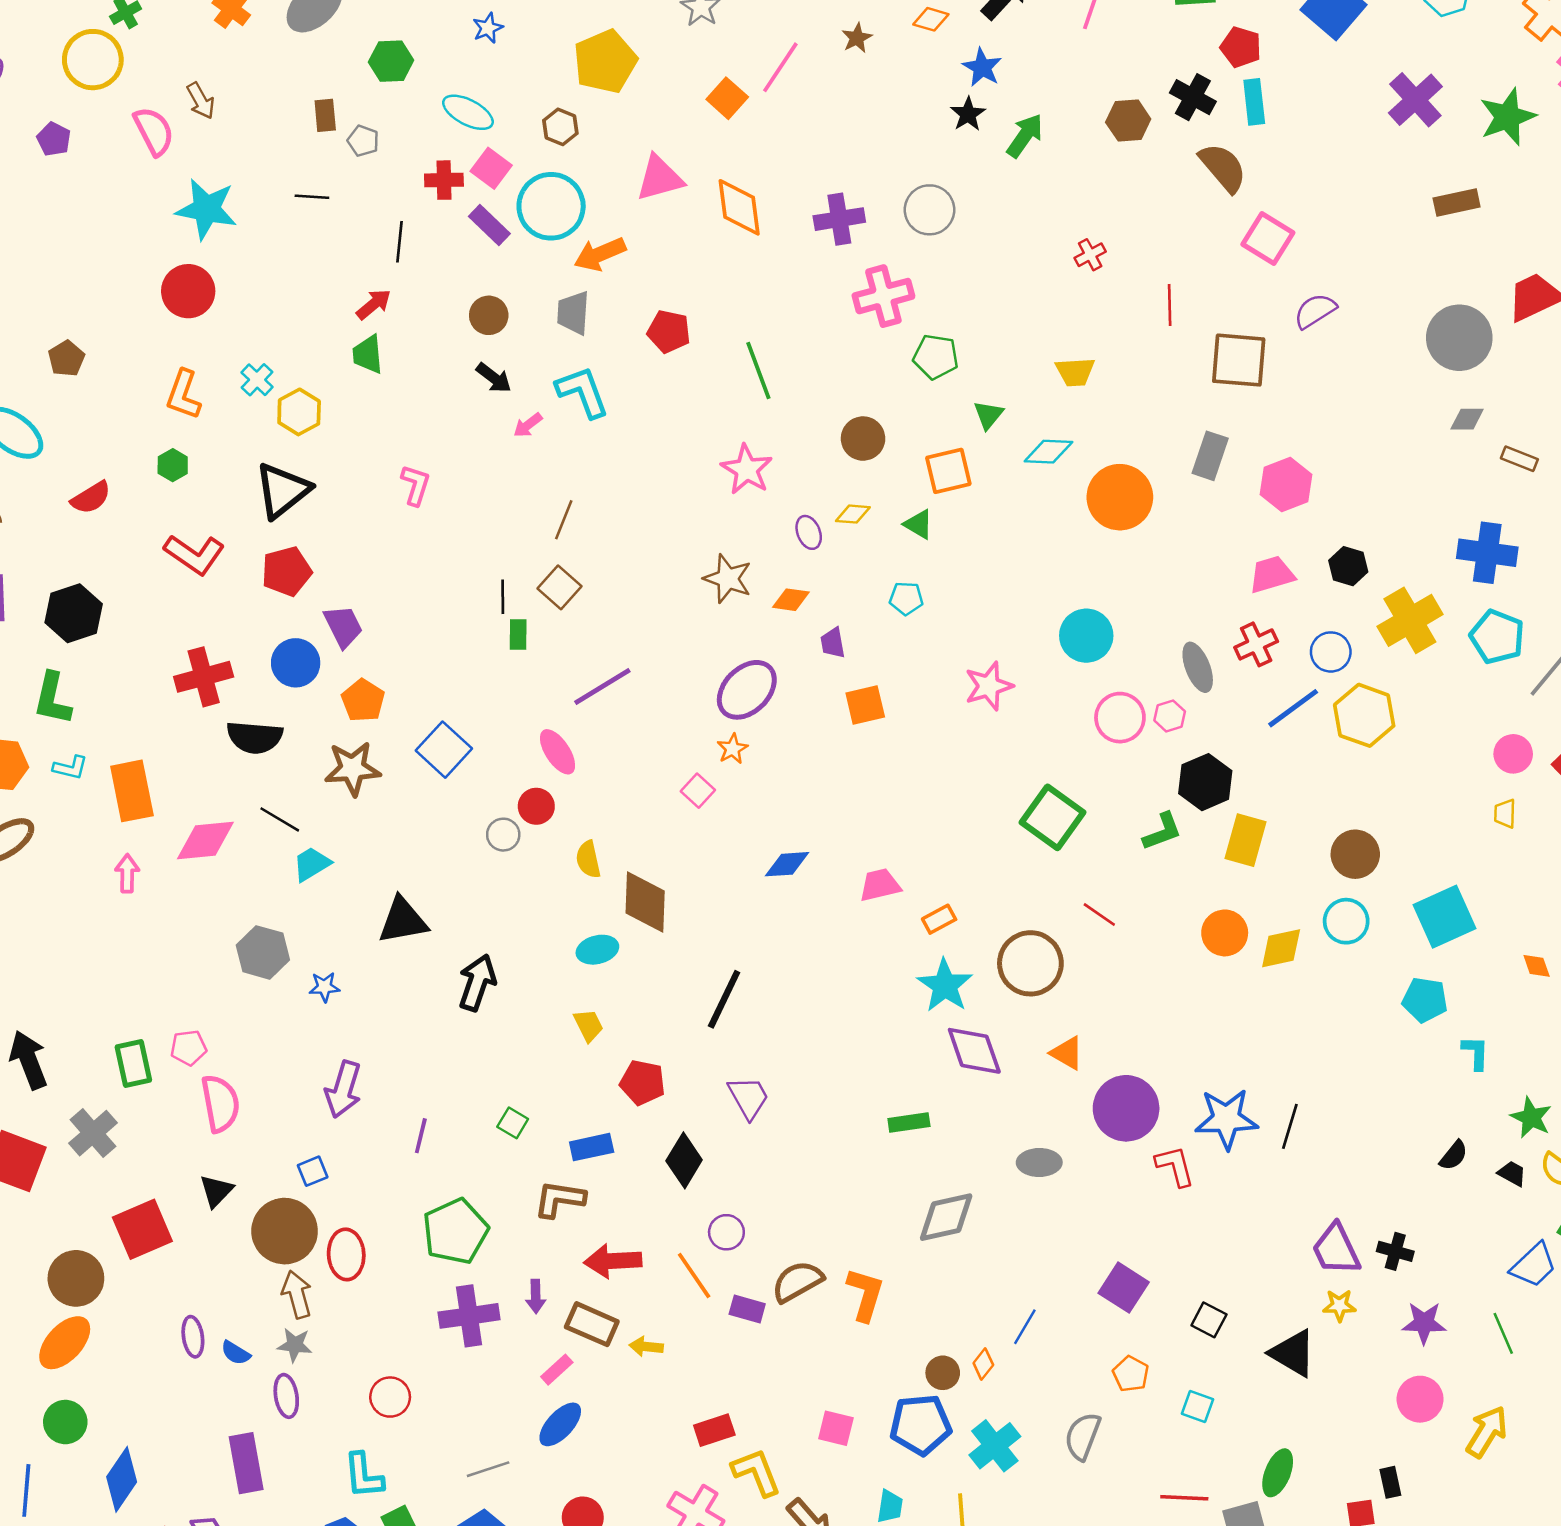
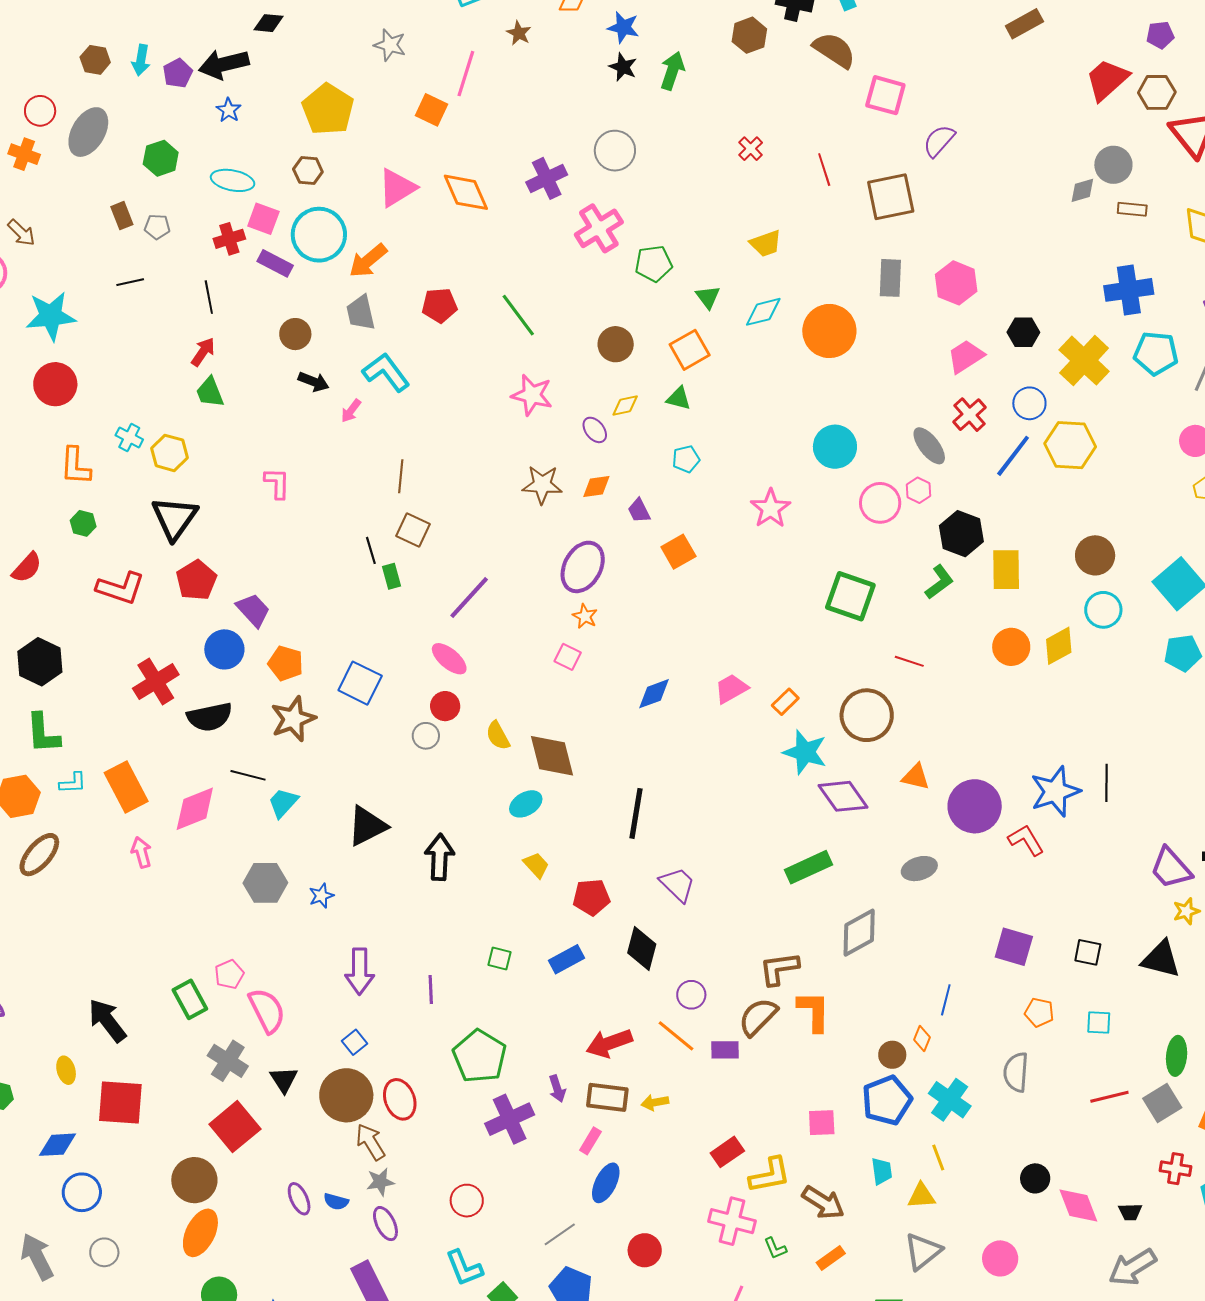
gray circle: (1459, 338) -> (1113, 165), moved, size x0.7
green rectangle: (909, 1122) -> (808, 867), size x1.4
gray cross: (93, 1133) -> (228, 1061), moved
brown L-shape: (559, 1199) -> (779, 969), moved
yellow L-shape: (756, 1472) -> (770, 1175), turned 117

